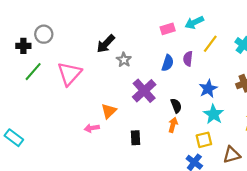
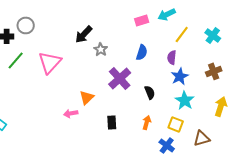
purple semicircle: (188, 59) -> (172, 57), moved
orange arrow: (173, 125) -> (147, 122), moved
yellow square: (204, 140) -> (176, 124), turned 35

